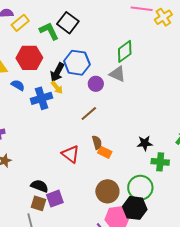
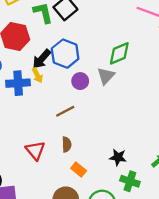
gray triangle: (117, 74) -> (106, 76), turned 36
orange rectangle: (105, 152) -> (79, 169), moved

